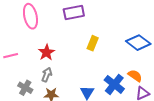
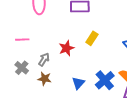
red star: (46, 52) -> (66, 48), moved
pink line: (11, 56) -> (22, 40), moved

